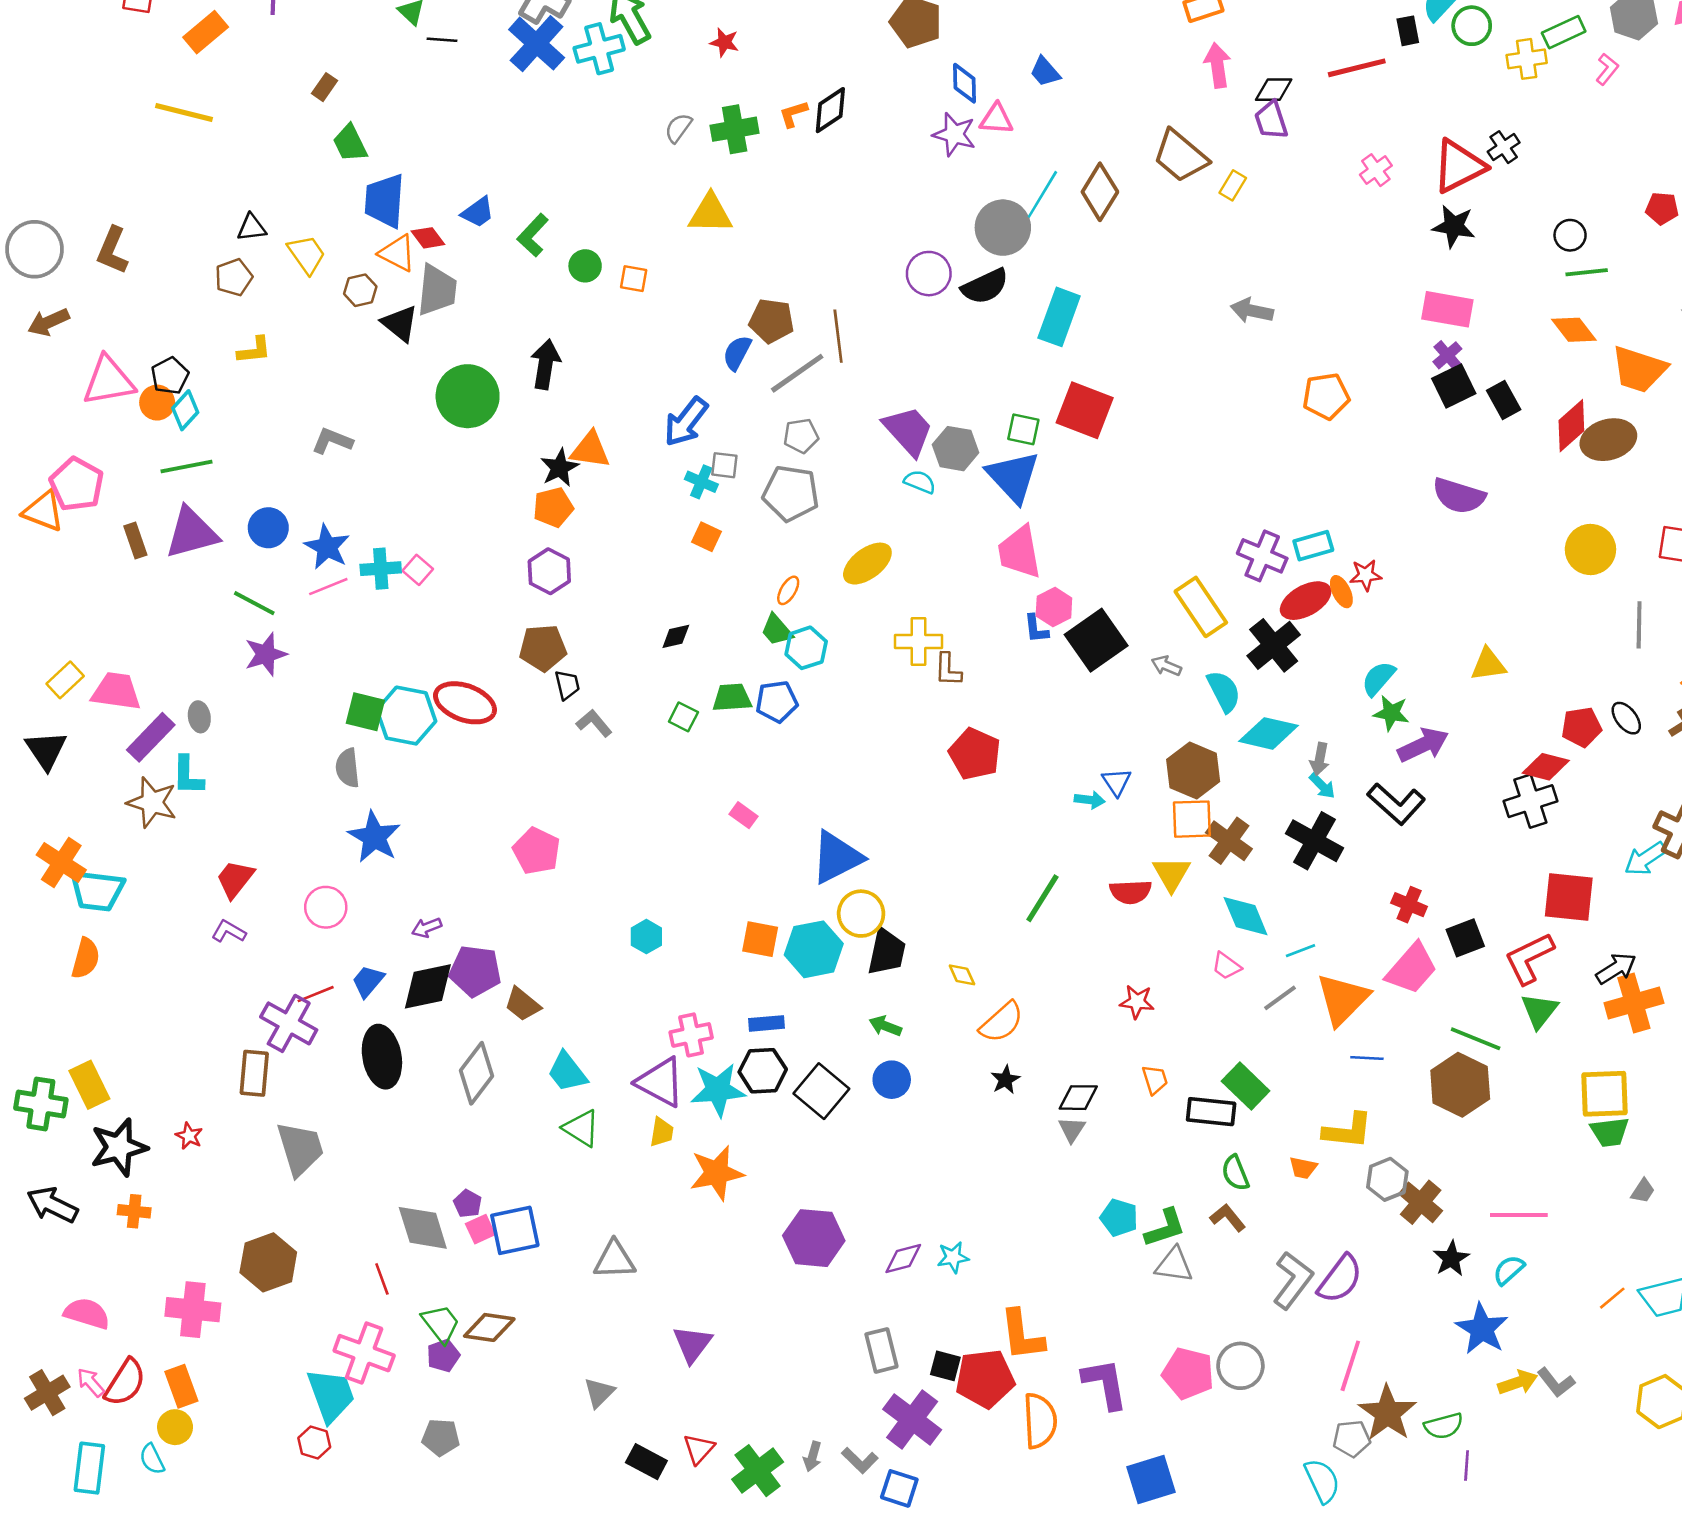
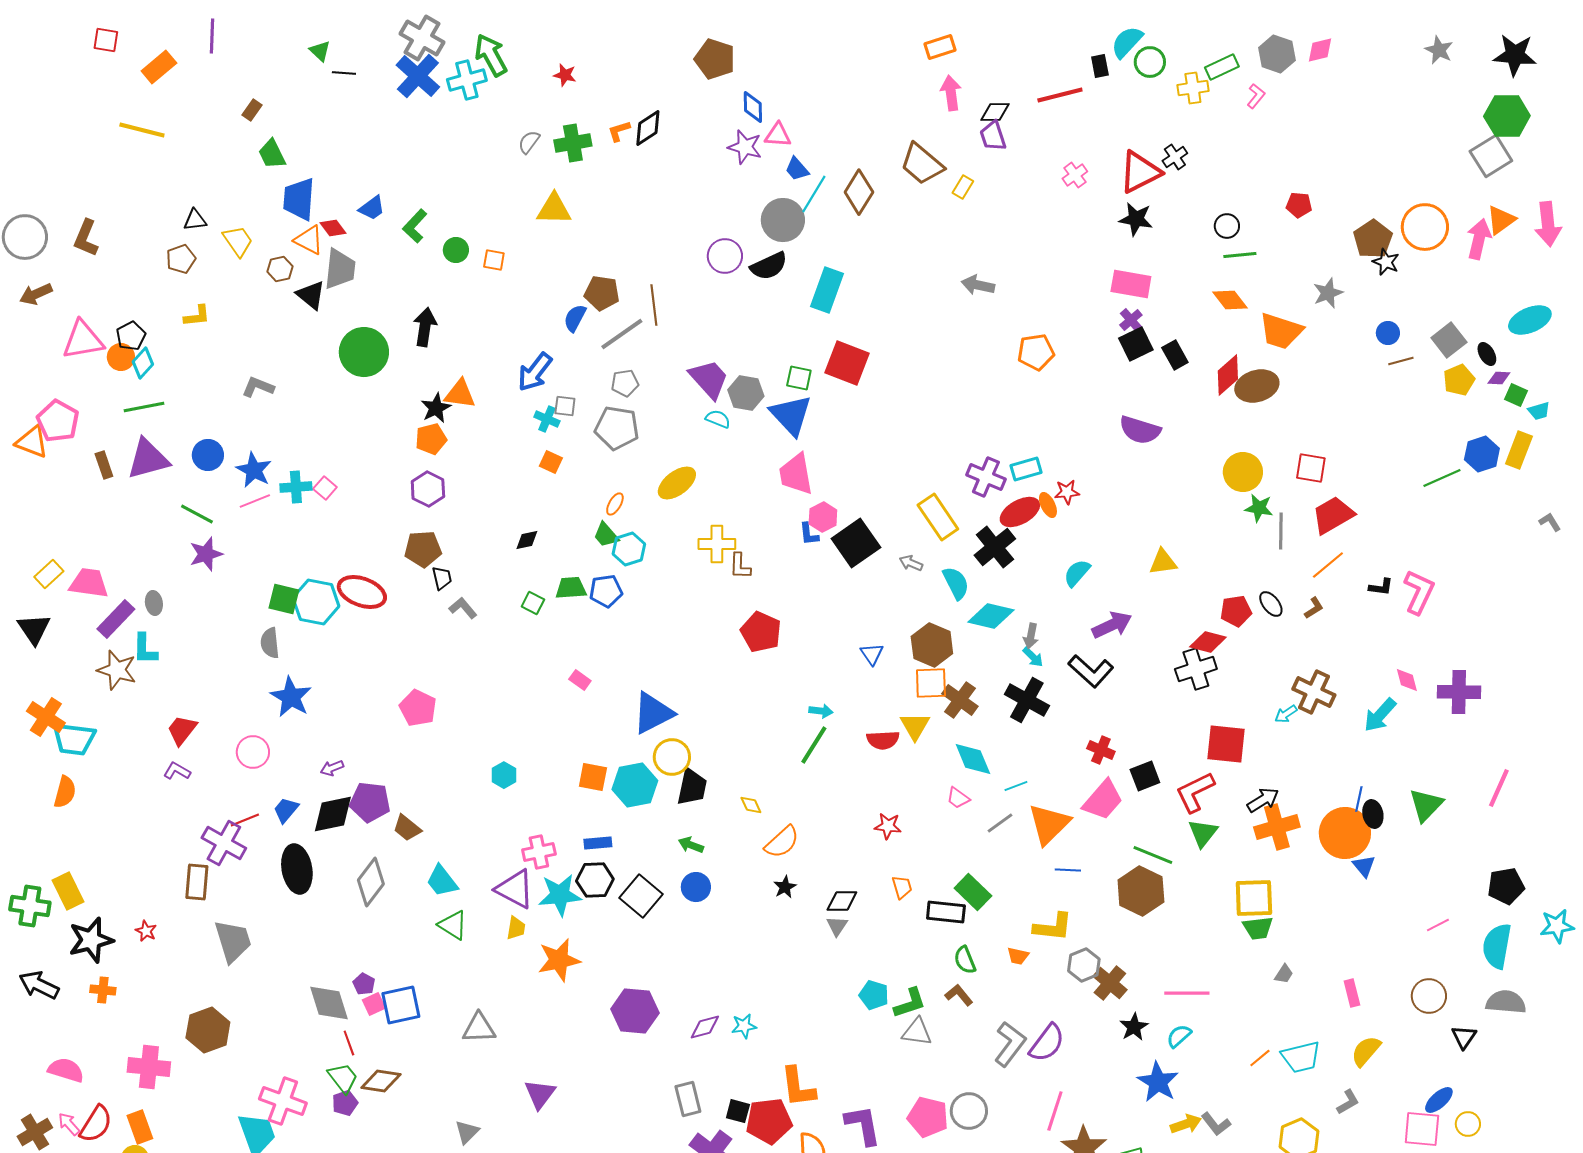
blue trapezoid: (1045, 72) -> (797, 169), moved
green star: (1391, 713) -> (1259, 508), moved
cyan arrow: (1090, 800) -> (821, 711), moved
cyan arrow: (1645, 859) -> (1286, 714), size x0.7
red line: (382, 1279) -> (349, 1043), moved

